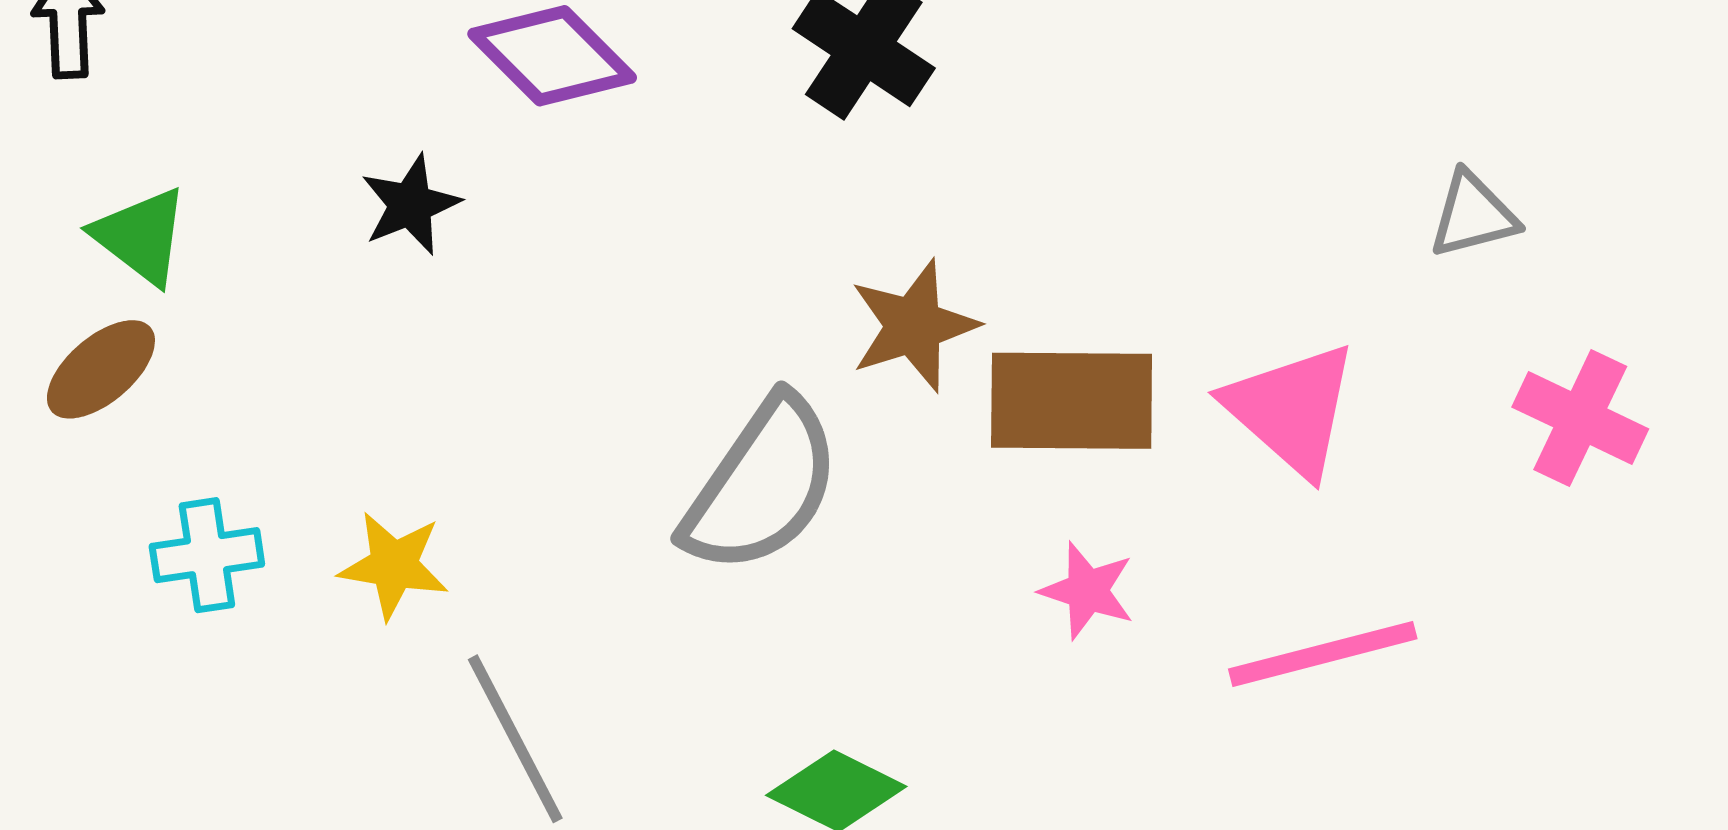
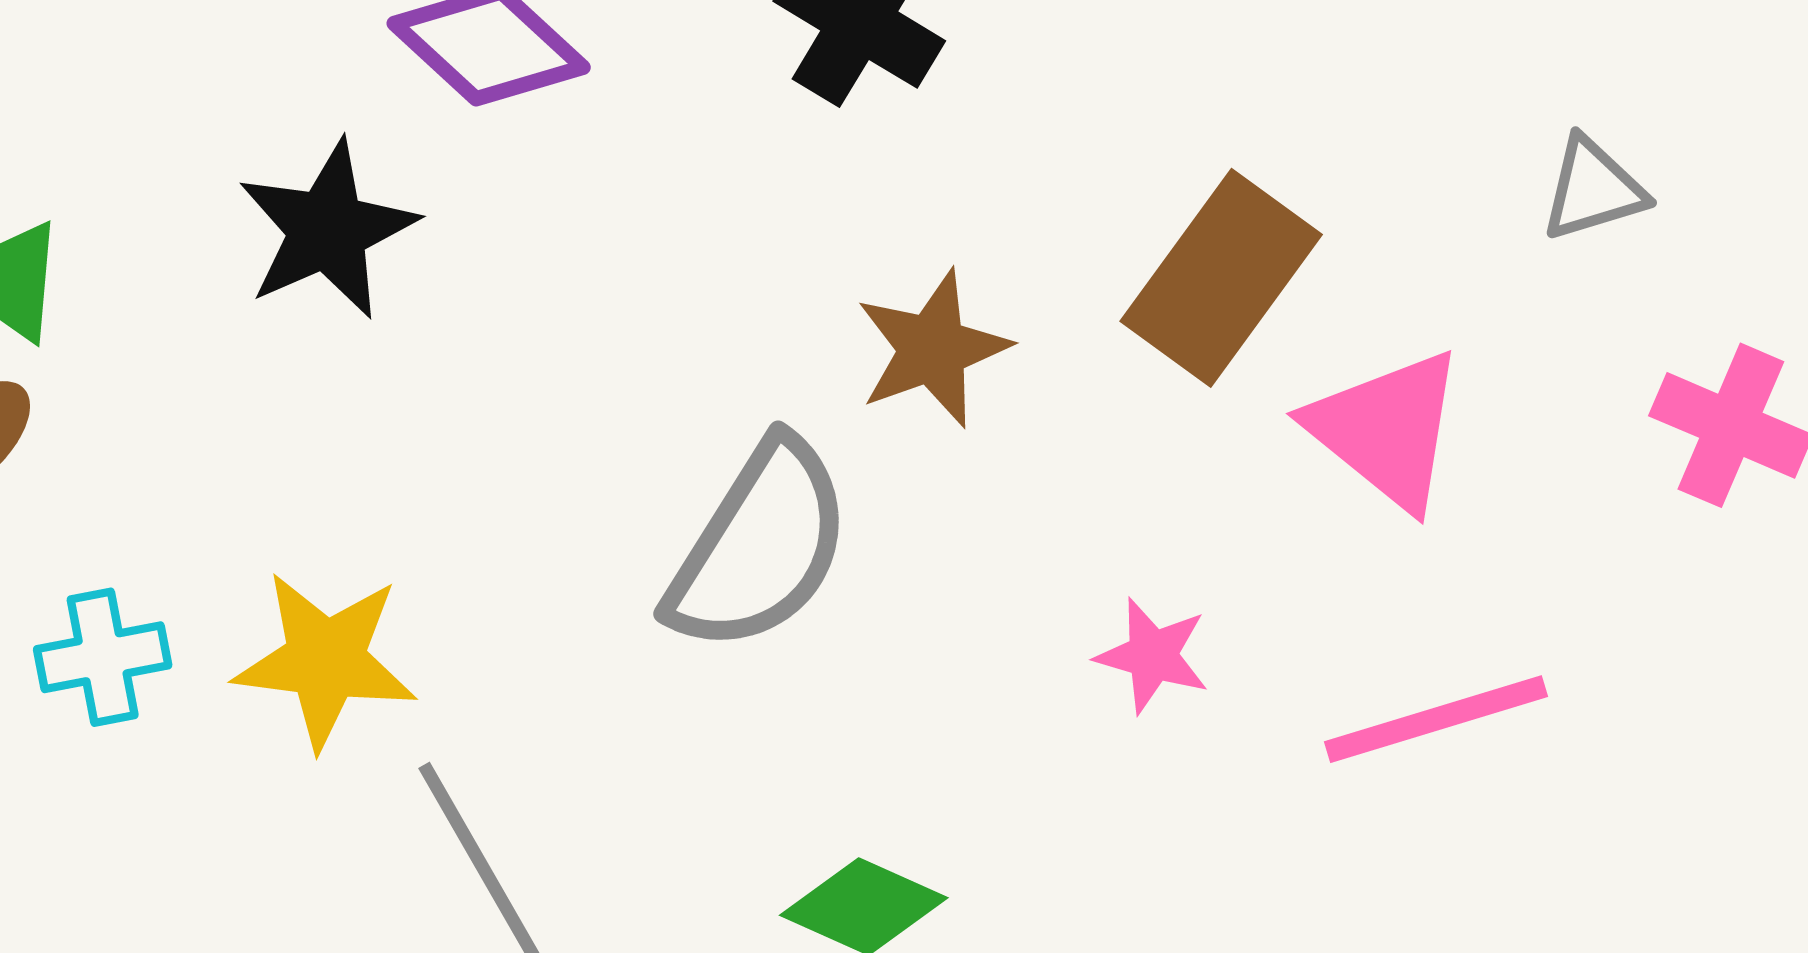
black star: (410, 205) -> (327, 230), size x1.5
brown rectangle: (1072, 401) -> (1221, 278), moved, turned -52
yellow star: (394, 565) -> (325, 660), size x1.4

